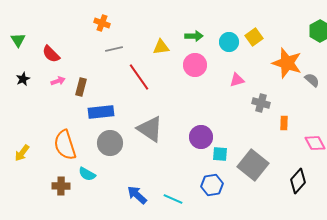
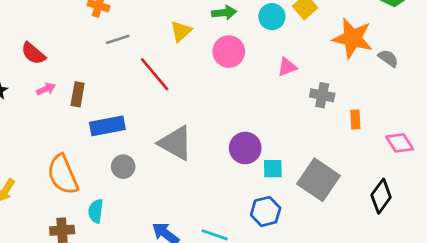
yellow triangle: (161, 47) -> (181, 31), turned -30
gray circle: (110, 143) -> (123, 167), size x0.7
cyan semicircle: (87, 174) -> (96, 211), turned 72

